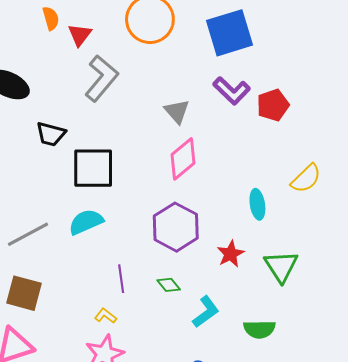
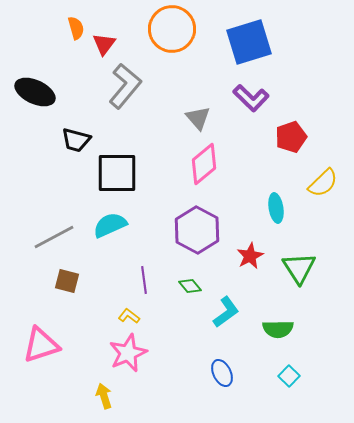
red pentagon: (273, 105) -> (291, 137), moved
brown square: (24, 293) -> (67, 281), moved, size x0.7

